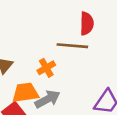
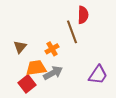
brown line: (72, 46) -> (72, 32), turned 65

